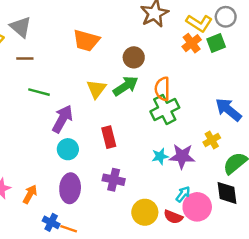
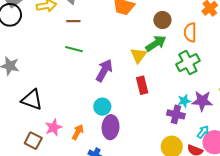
yellow triangle: (96, 89) -> (138, 55), moved
orange semicircle: (162, 89) -> (190, 32), moved
green line: (39, 92) -> (74, 49), moved
cyan circle: (68, 149) -> (102, 107), moved
purple cross: (114, 180) -> (176, 114), moved

